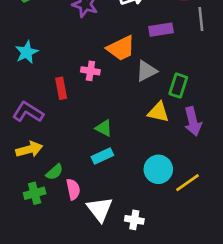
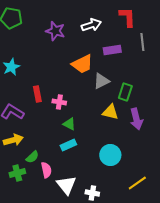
pink cross: (90, 71) -> (59, 102), moved
yellow line: (188, 183) -> (137, 183), moved

